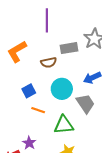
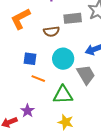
blue square: (29, 91) -> (30, 59), turned 32

